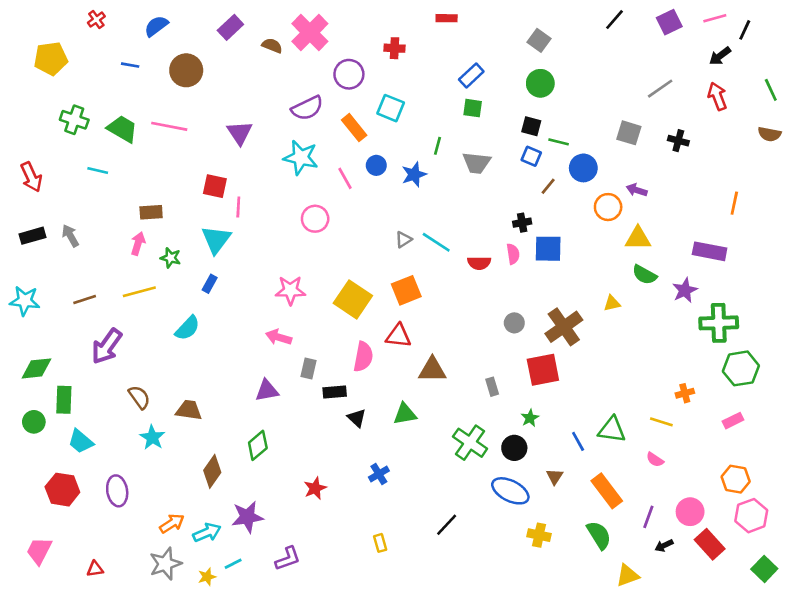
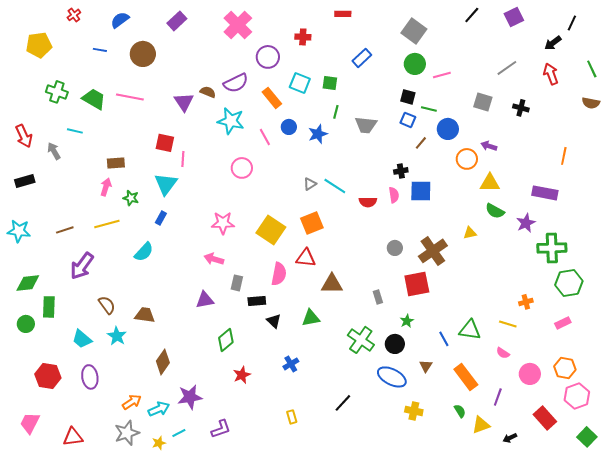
pink line: (715, 18) -> (442, 75), moved
gray square: (539, 40) -> (414, 31), size x1.4
brown semicircle: (272, 46) -> (208, 92), moved
green square: (473, 108) -> (330, 83), moved
gray arrow: (70, 236) -> (54, 151), moved
cyan trapezoid: (81, 441) -> (82, 339), moved
green diamond: (258, 445) -> (226, 340), moved
pink circle: (690, 512) -> (530, 374), moved
green semicircle: (599, 535) -> (460, 411), size x0.6
black arrow: (664, 546) -> (510, 438), moved
red triangle: (95, 569) -> (73, 437), size x1.5
yellow triangle: (628, 575) -> (481, 425), moved

